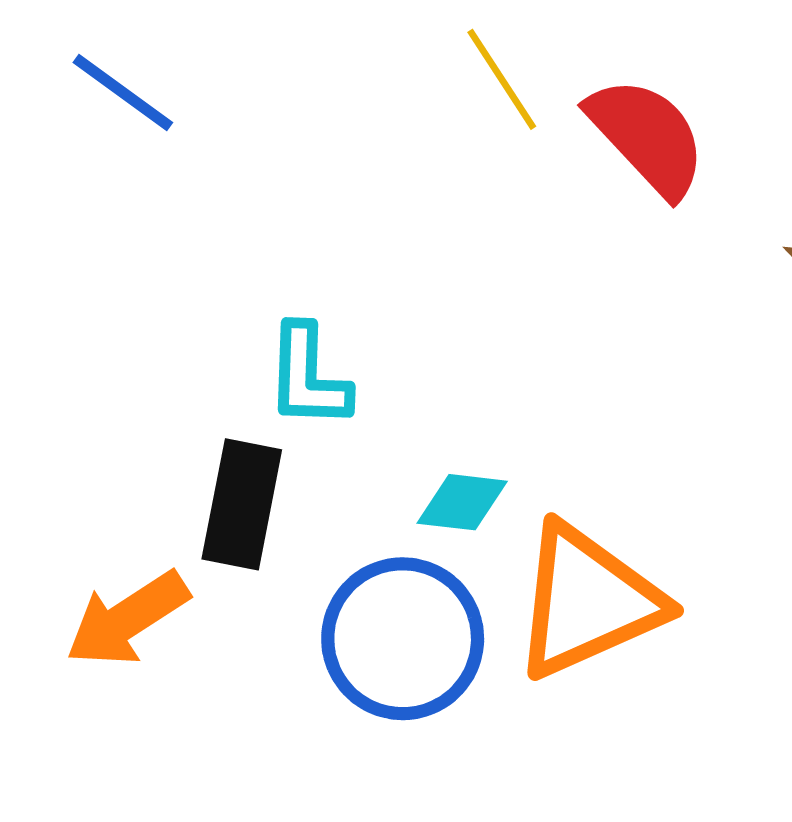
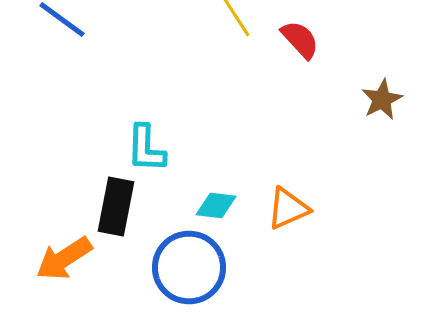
red semicircle: (647, 137) -> (300, 40), size x0.7
orange triangle: (588, 601) -> (288, 208), moved, size x0.6

